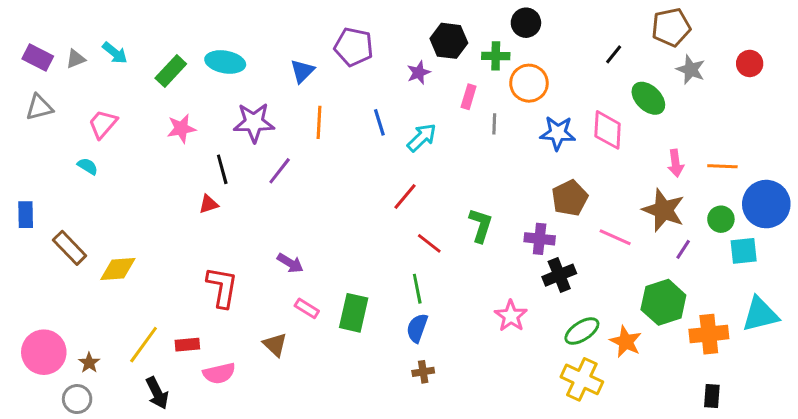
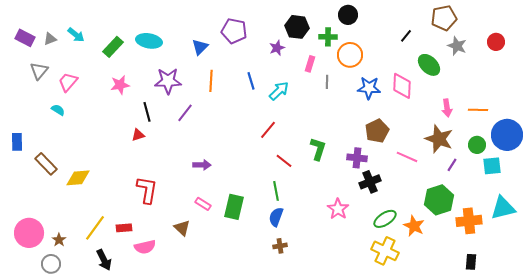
gray triangle: (39, 107) -> (39, 71), moved, turned -36
purple arrow: (290, 263) -> (202, 165), moved, turned -30

